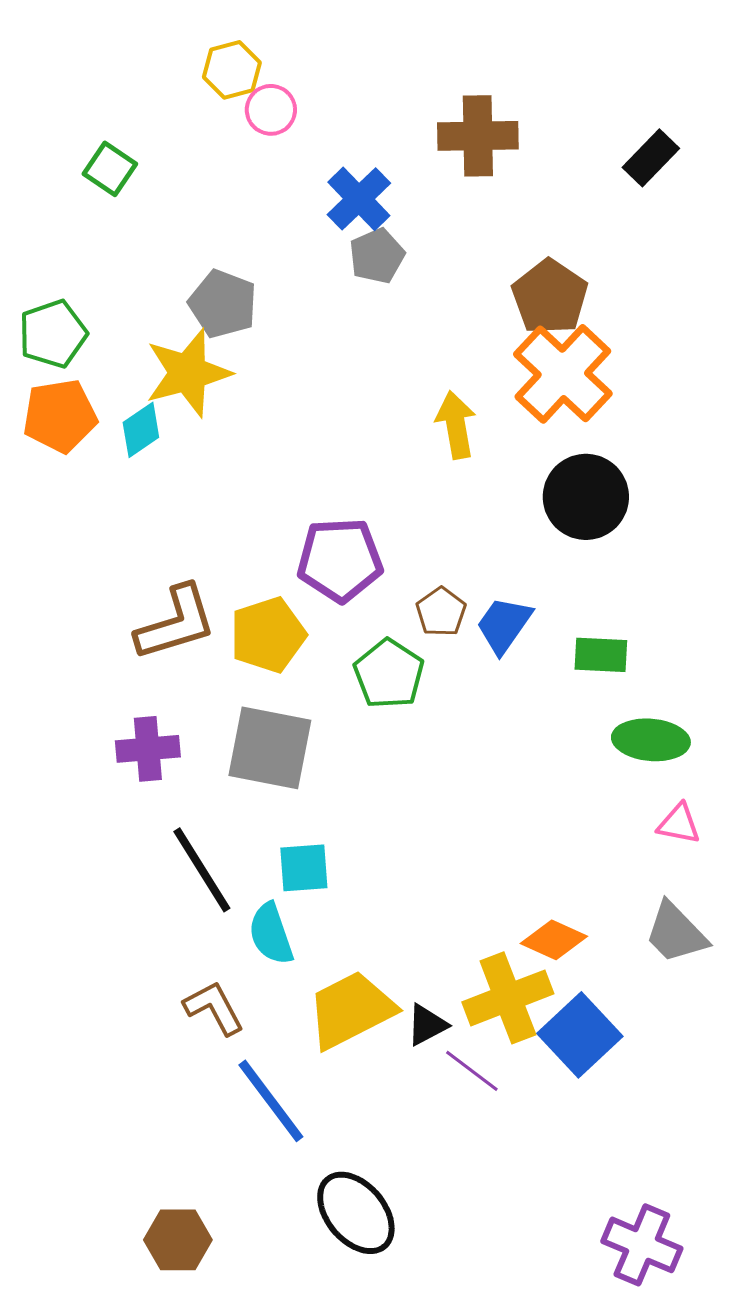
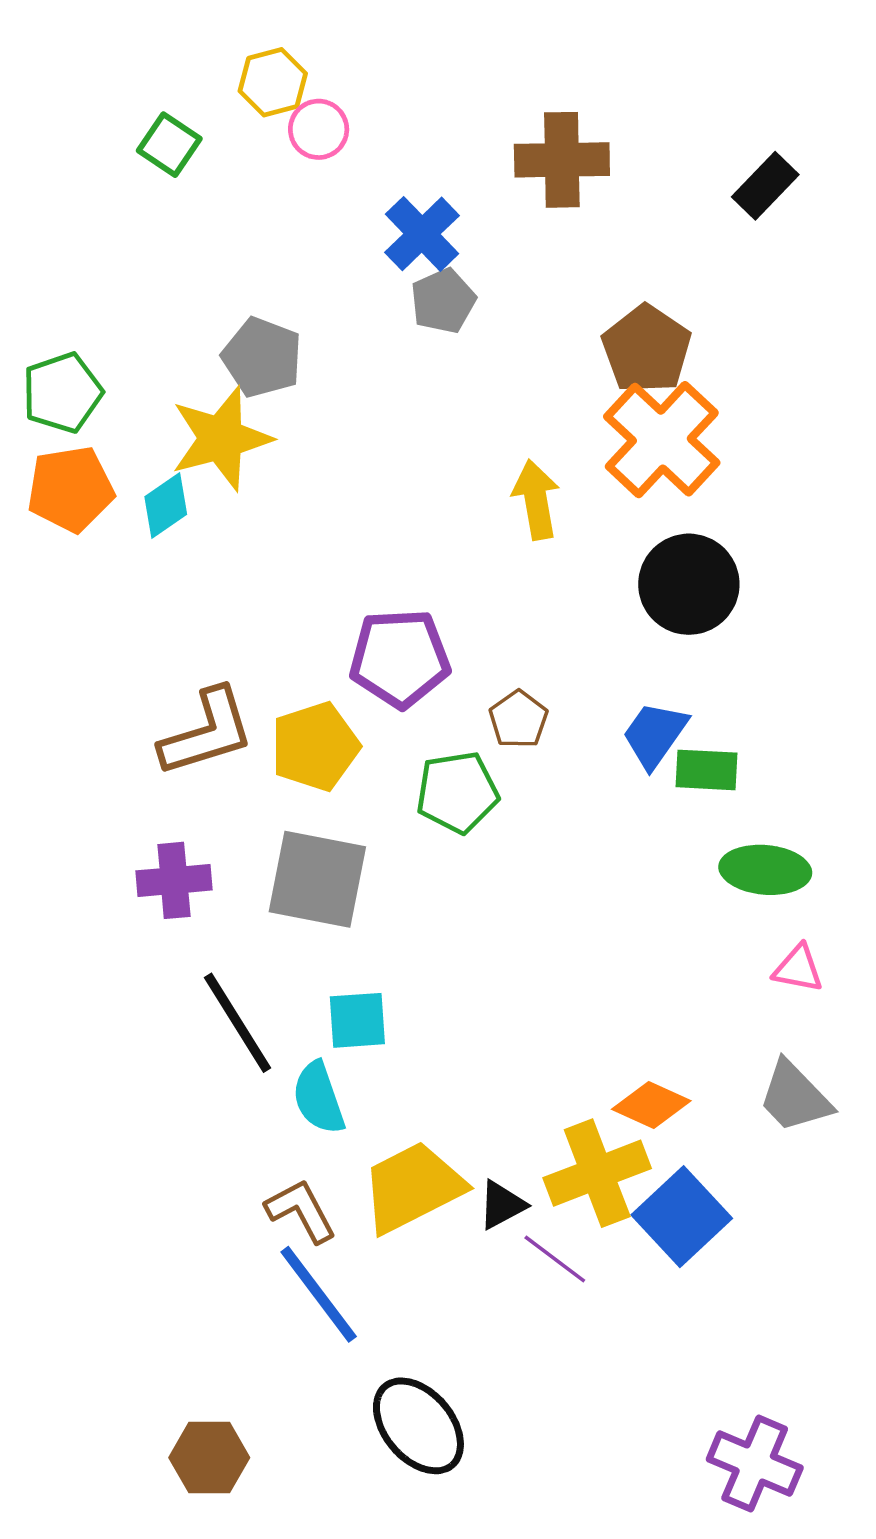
green square: (110, 169) -> (169, 145), moved
blue trapezoid: (504, 625) -> (655, 735), moved
green pentagon: (389, 674) -> (457, 792), turned 30
brown L-shape: (214, 1008) -> (301, 1211), moved

